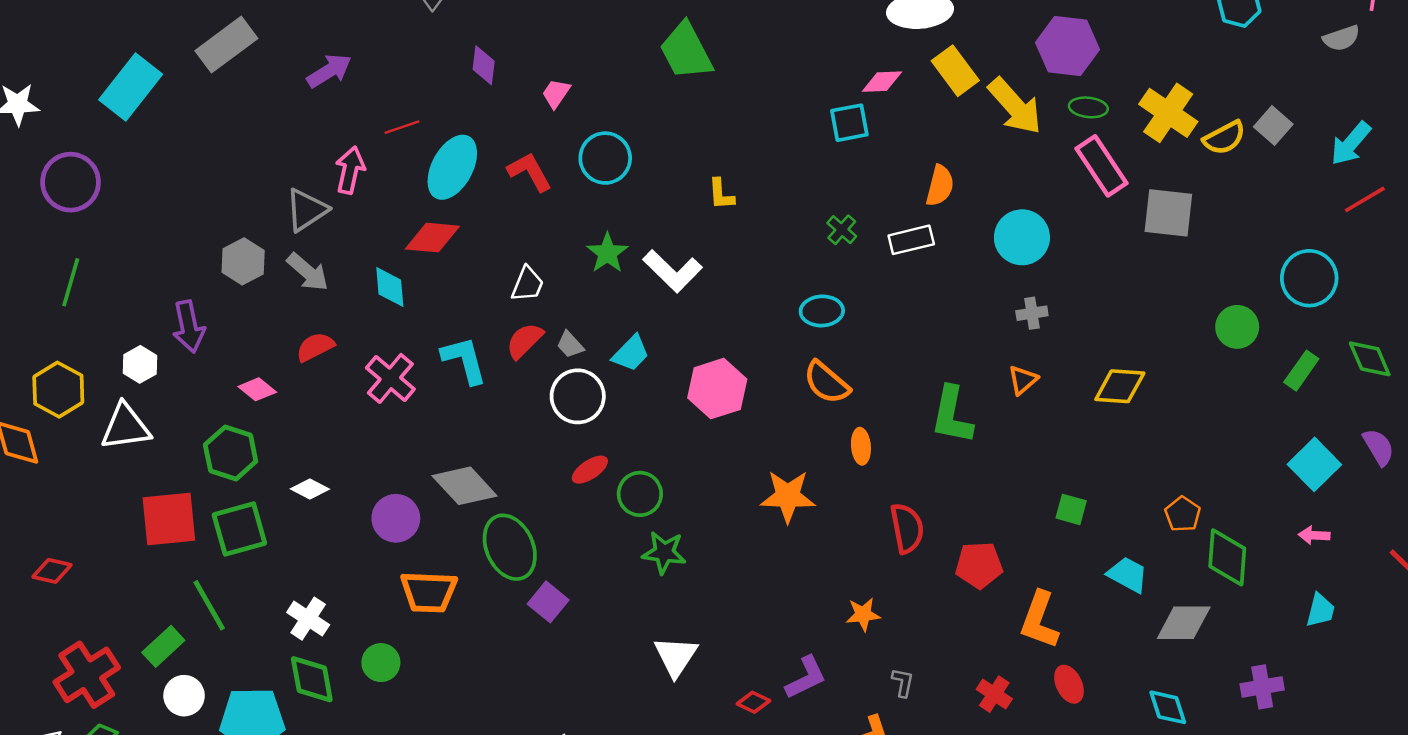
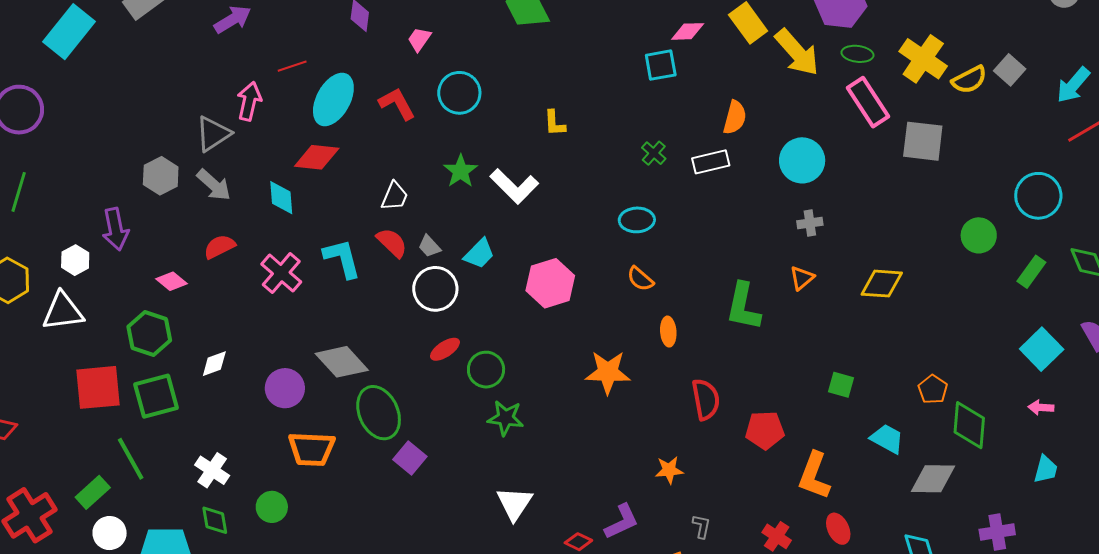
red semicircle: (525, 341) -> (392, 243), turned 88
orange semicircle: (827, 383) -> (640, 279), size x0.7
white diamond: (310, 489) -> (214, 364), turned -48
green diamond: (312, 679) -> (215, 520), size x0.7

